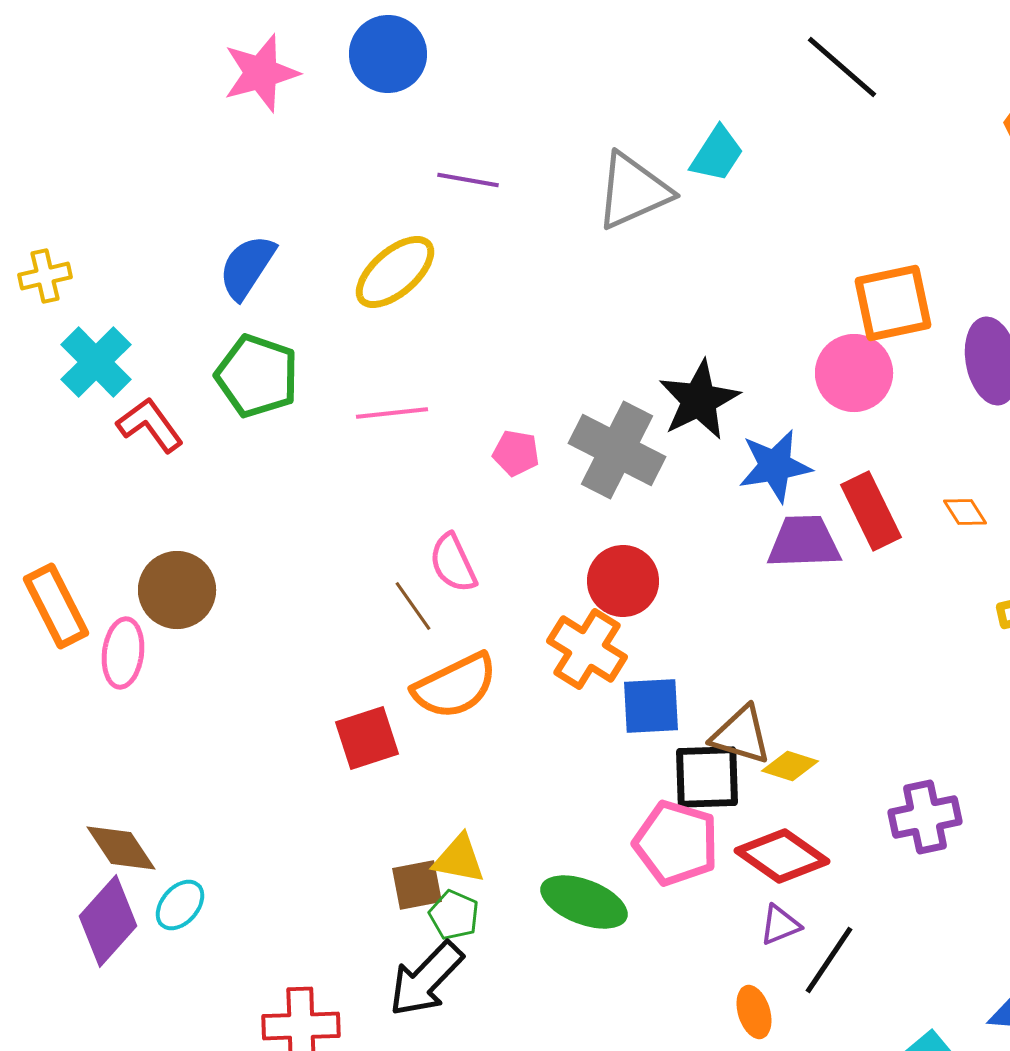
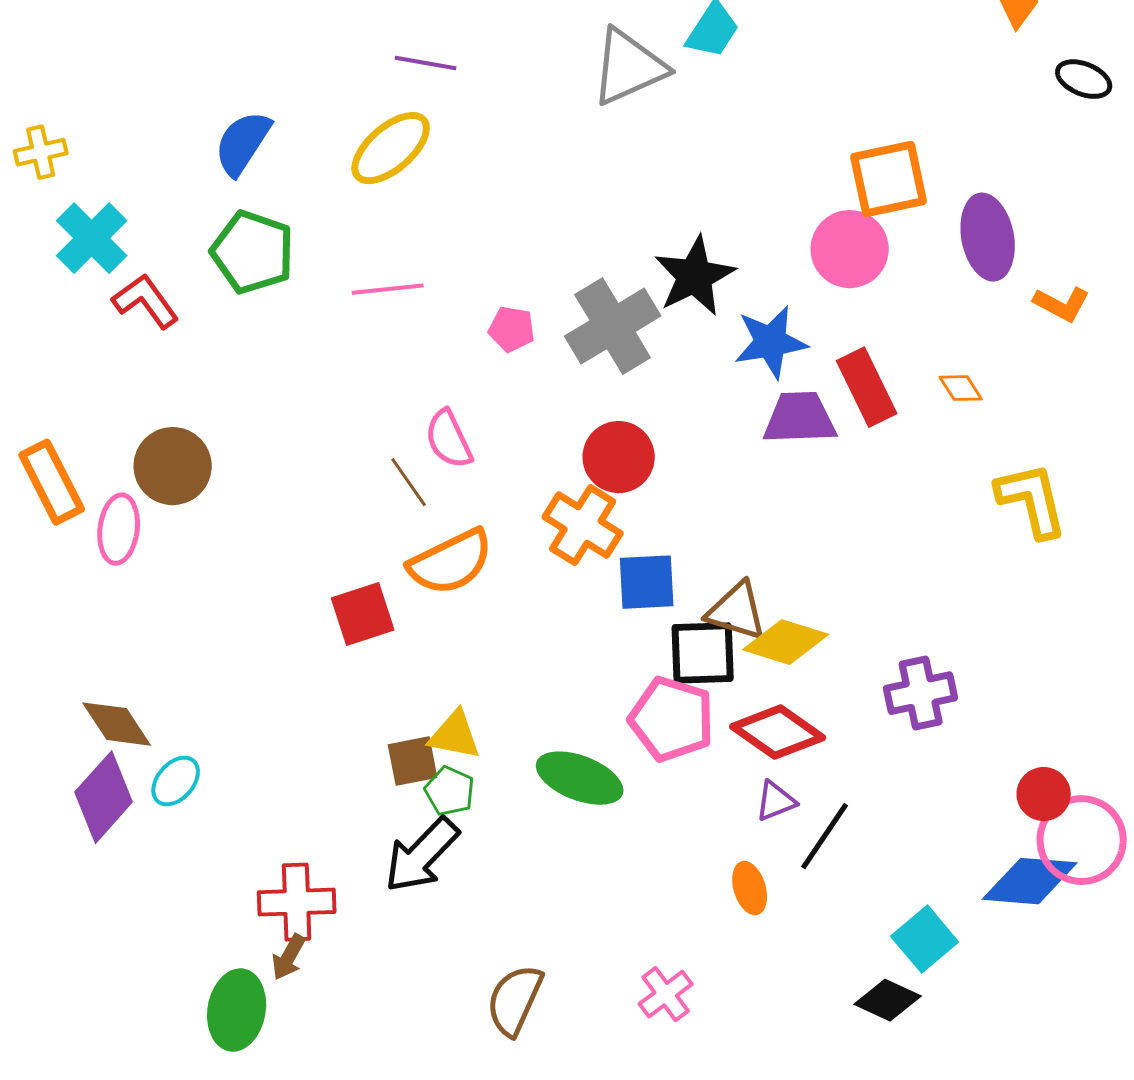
purple line: (468, 180) -> (426, 63), moved
gray cross: (617, 450) -> (613, 326), turned 32
yellow diamond: (790, 766) -> (786, 642), size x1.5

